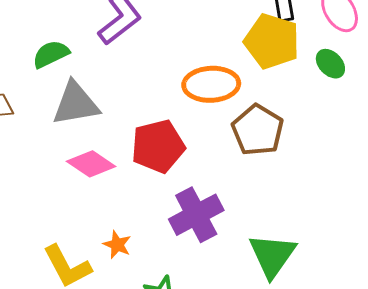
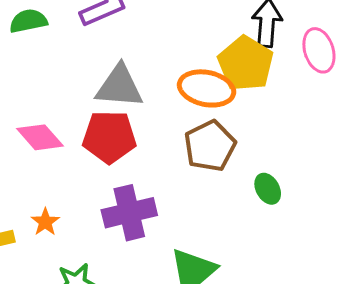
green ellipse: (330, 64) -> (268, 189), moved
orange ellipse: (211, 84) -> (207, 88), moved
gray triangle: (76, 104) -> (119, 86), moved

